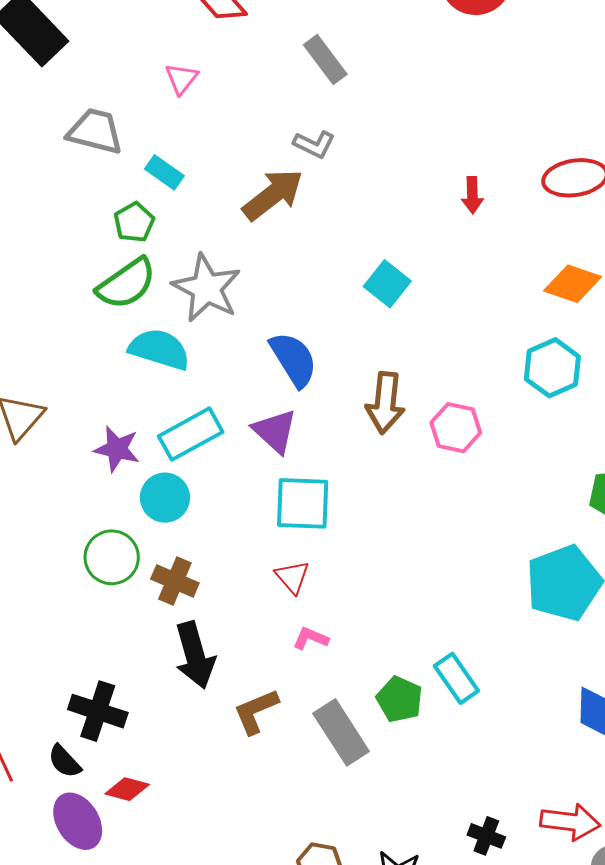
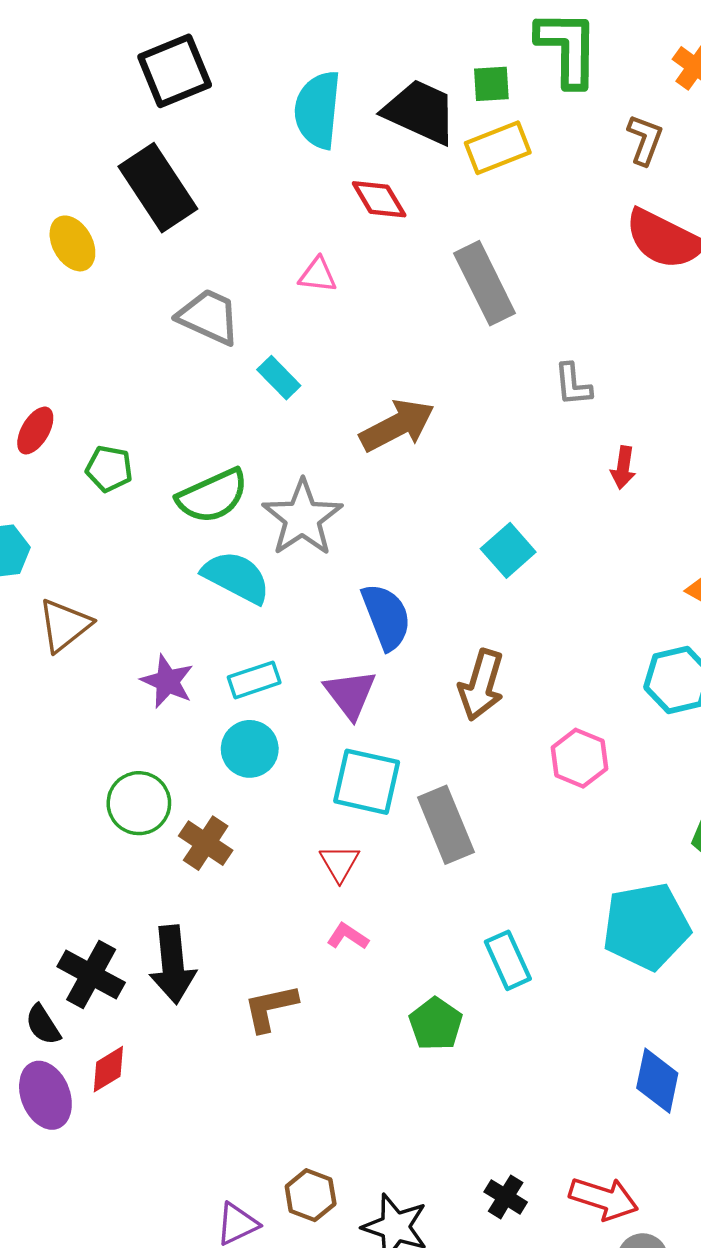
gray rectangle: (325, 60) -> (485, 283), size x1.4
pink triangle: (181, 79) -> (318, 275), turned 48
gray L-shape: (314, 144) -> (573, 385), moved, turned 48
green pentagon: (134, 222) -> (109, 469), moved, turned 30
pink hexagon: (456, 428) -> (579, 758), moved
cyan rectangle: (191, 434) -> (254, 680), size x0.7
cyan circle: (165, 498) -> (250, 749), moved
black arrow: (195, 655) -> (173, 965), moved
cyan rectangle: (456, 678) -> (508, 960), moved
gray rectangle: (341, 732) -> (446, 825), moved
red diamond: (127, 789) -> (108, 1069), turned -57

